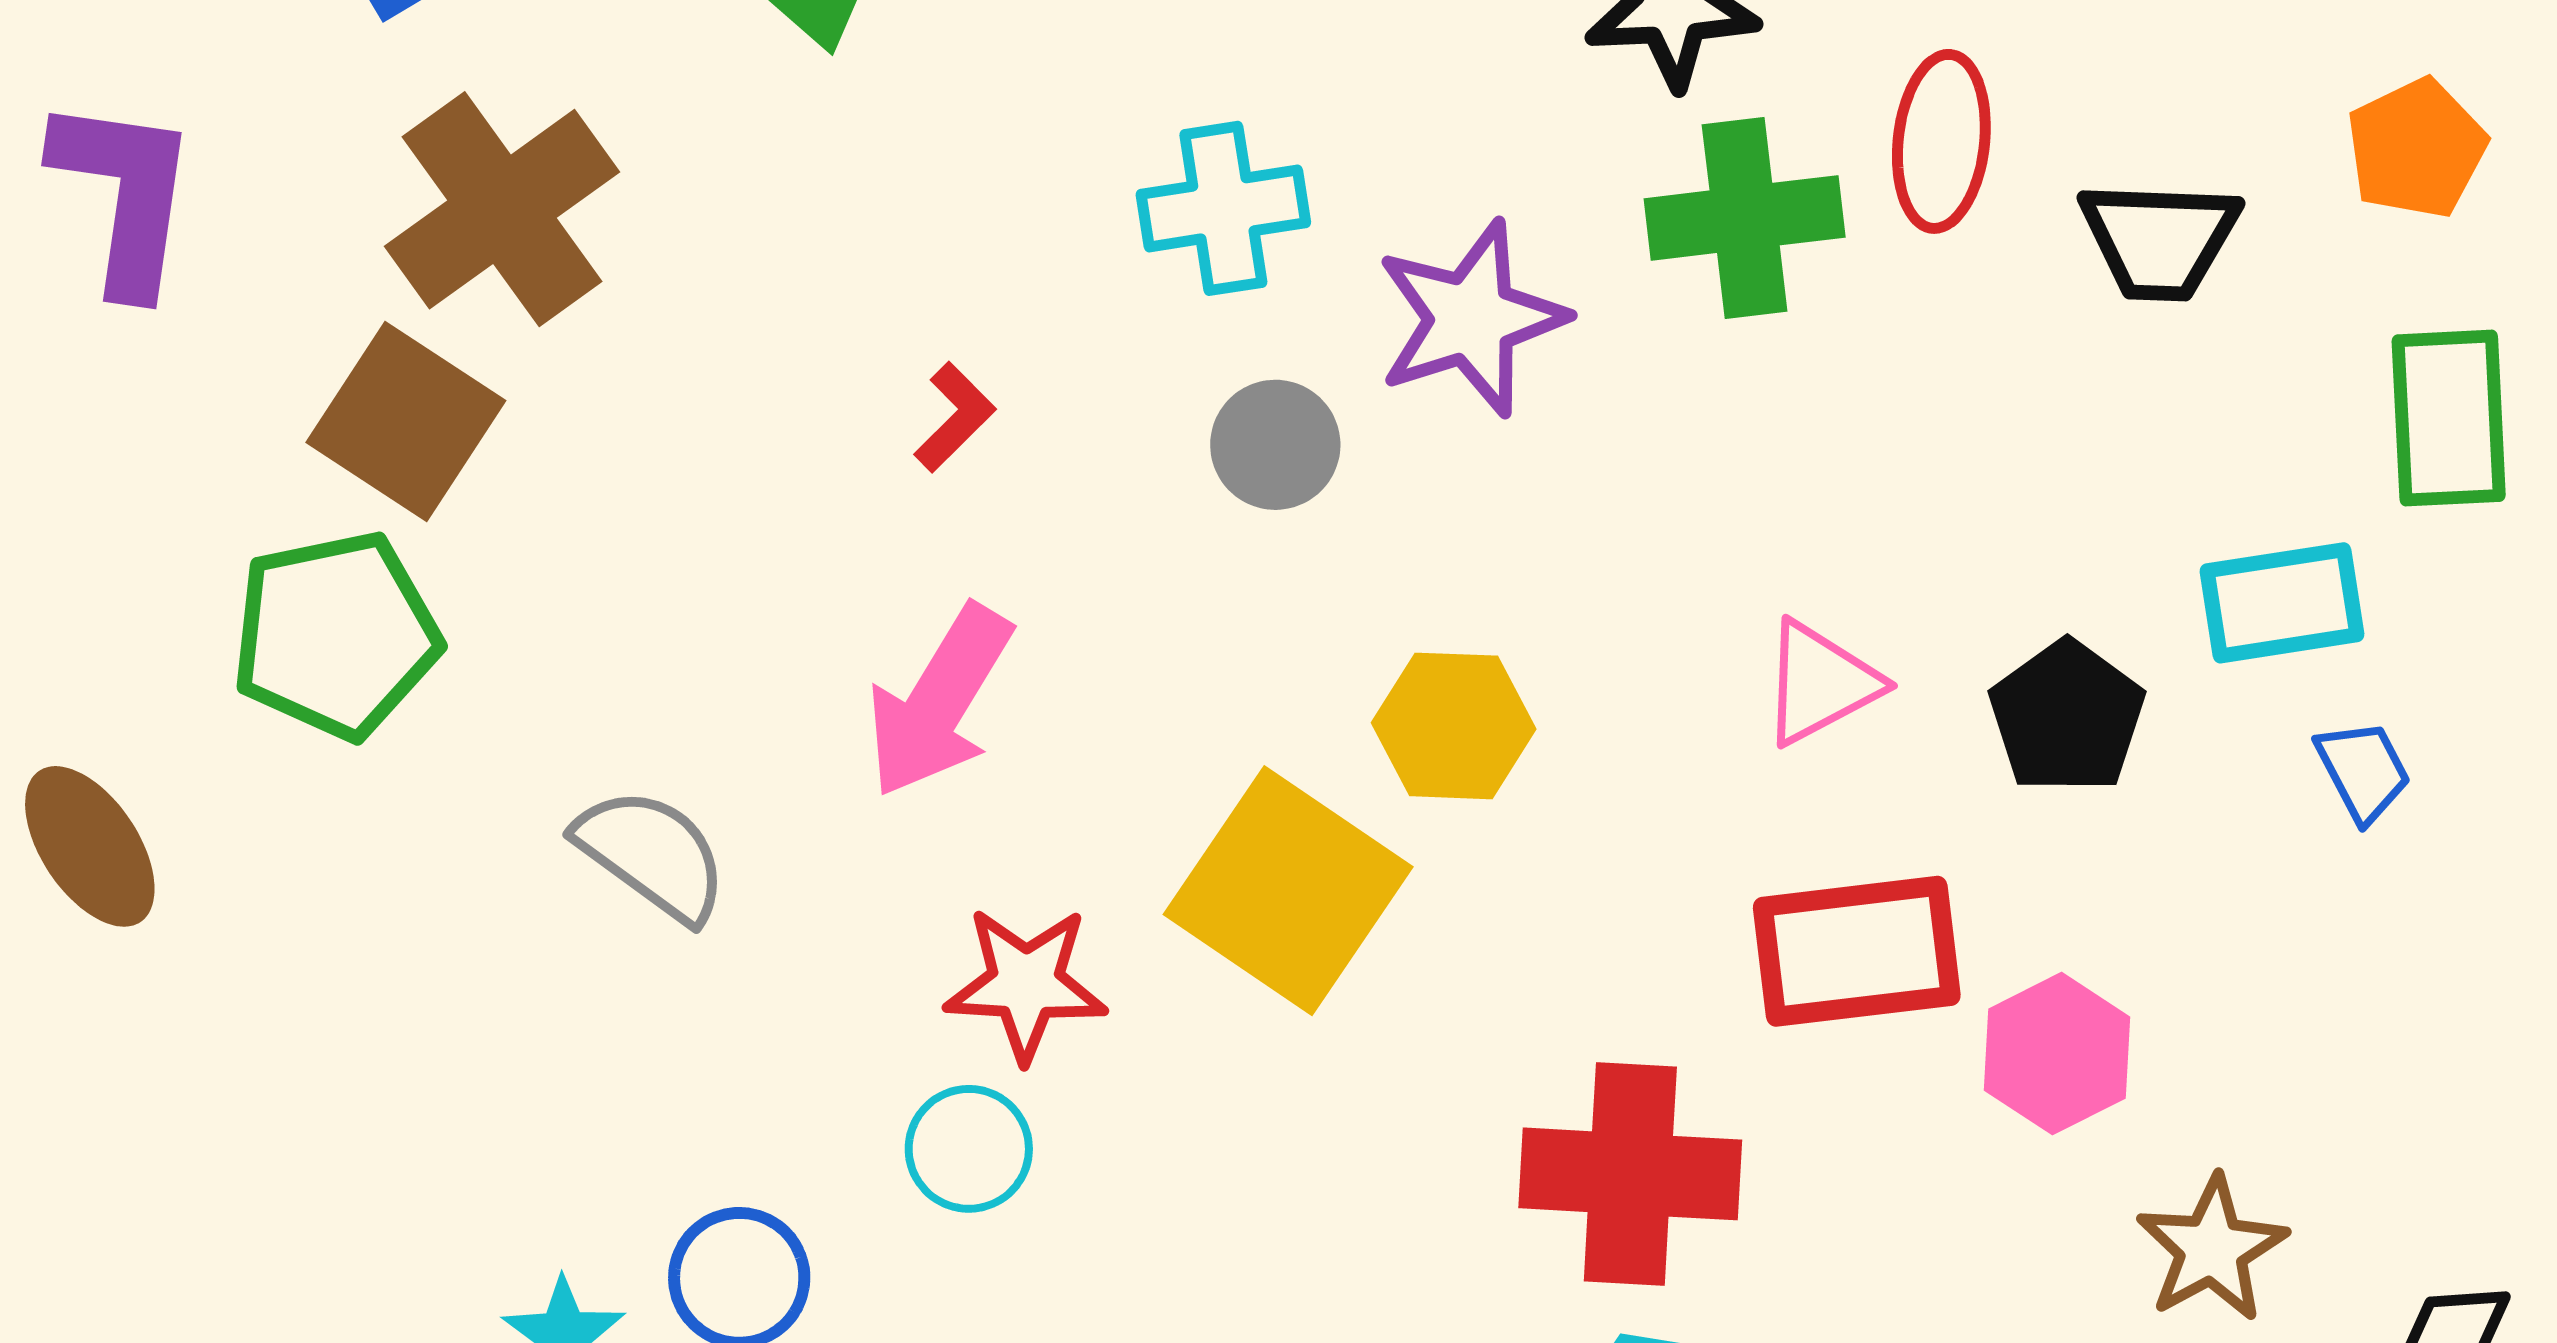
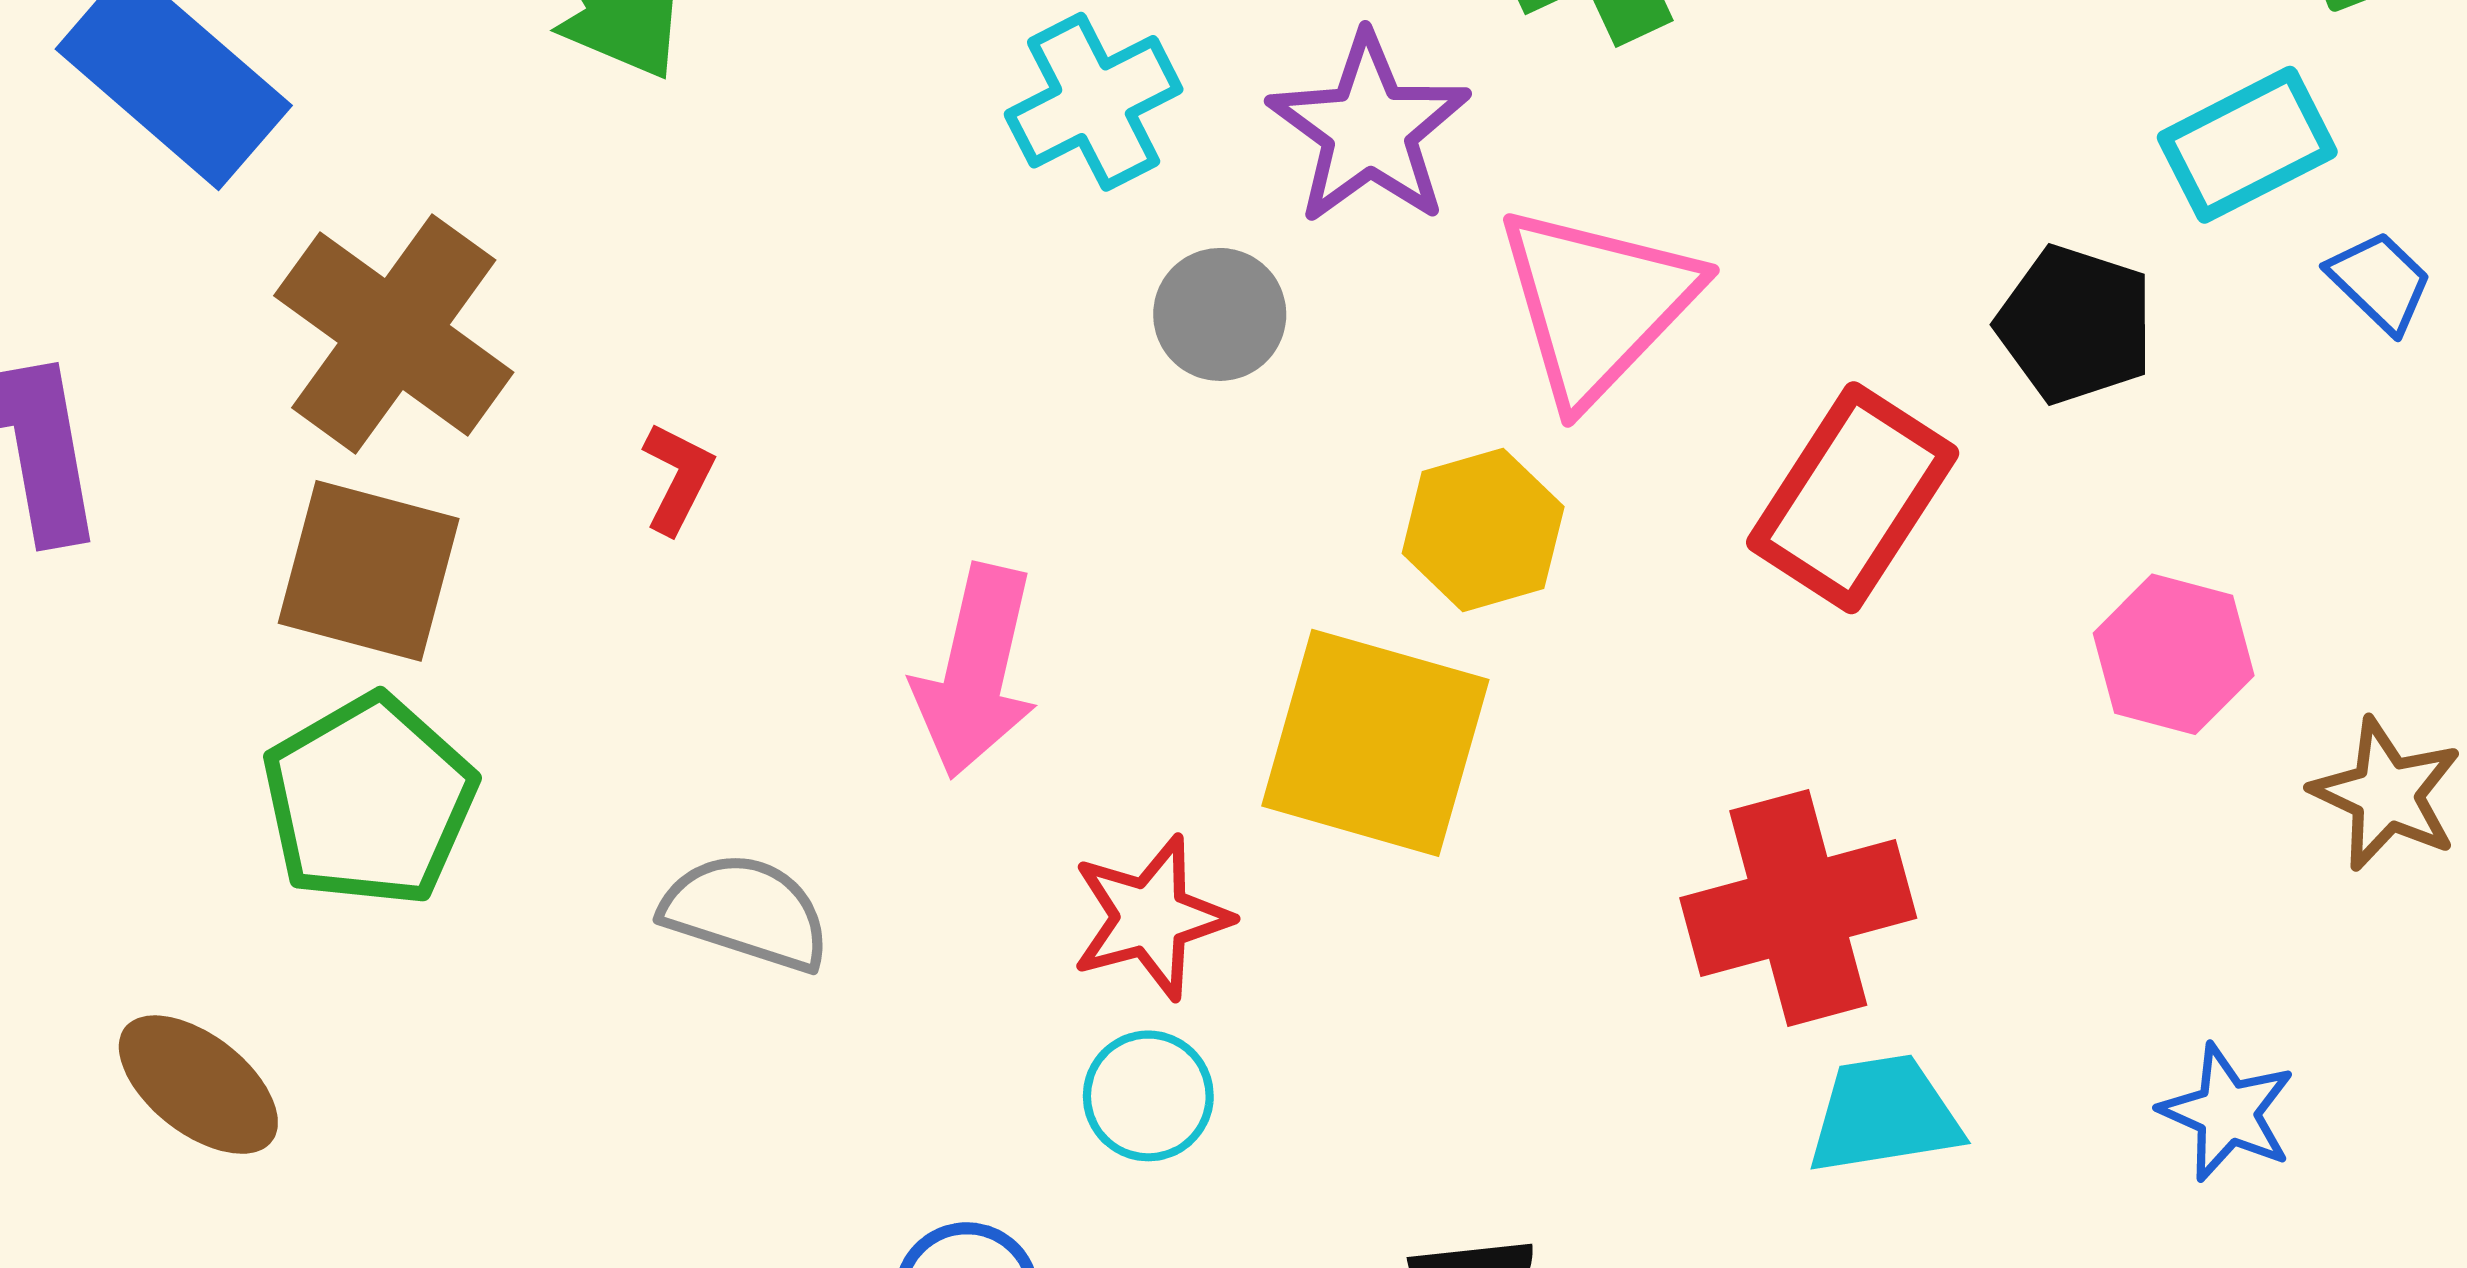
red L-shape: (955, 417) -> (678, 478), moved
pink triangle: (1820, 683) -> (1597, 304), moved, size x1.6
red rectangle: (1857, 951) -> (1853, 498), moved, turned -32

